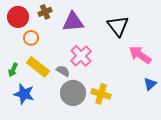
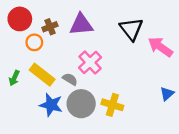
brown cross: (45, 12) -> (50, 27), moved
pink arrow: (140, 55) -> (160, 47), moved
blue star: (24, 94) -> (51, 105), moved

